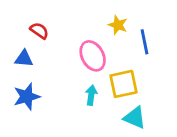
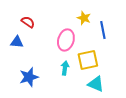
pink ellipse: (93, 56) -> (66, 40), turned 45
blue star: (27, 97) -> (29, 77), moved

